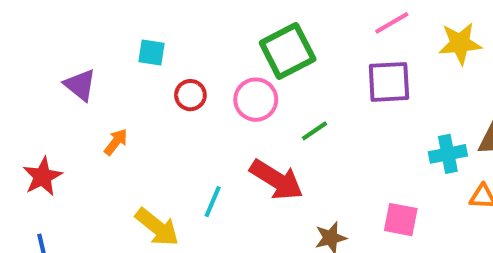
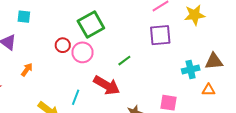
green square: (288, 51) -> (91, 25), moved
cyan square: (151, 53) -> (24, 17), moved
pink circle: (256, 100) -> (82, 52), moved

